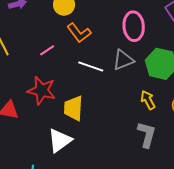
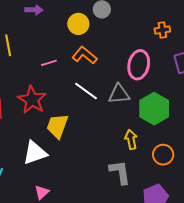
orange L-shape: (79, 33) -> (85, 55), turned 150
gray L-shape: (147, 134) -> (120, 172), turned -40

